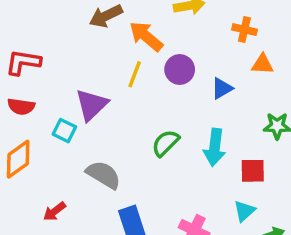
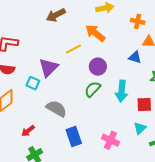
orange arrow: (146, 36) -> (95, 33), moved
purple circle: (180, 69) -> (98, 67), moved
yellow line: (135, 74) -> (74, 49), turned 42
blue triangle: (222, 88) -> (135, 57), moved, turned 48

